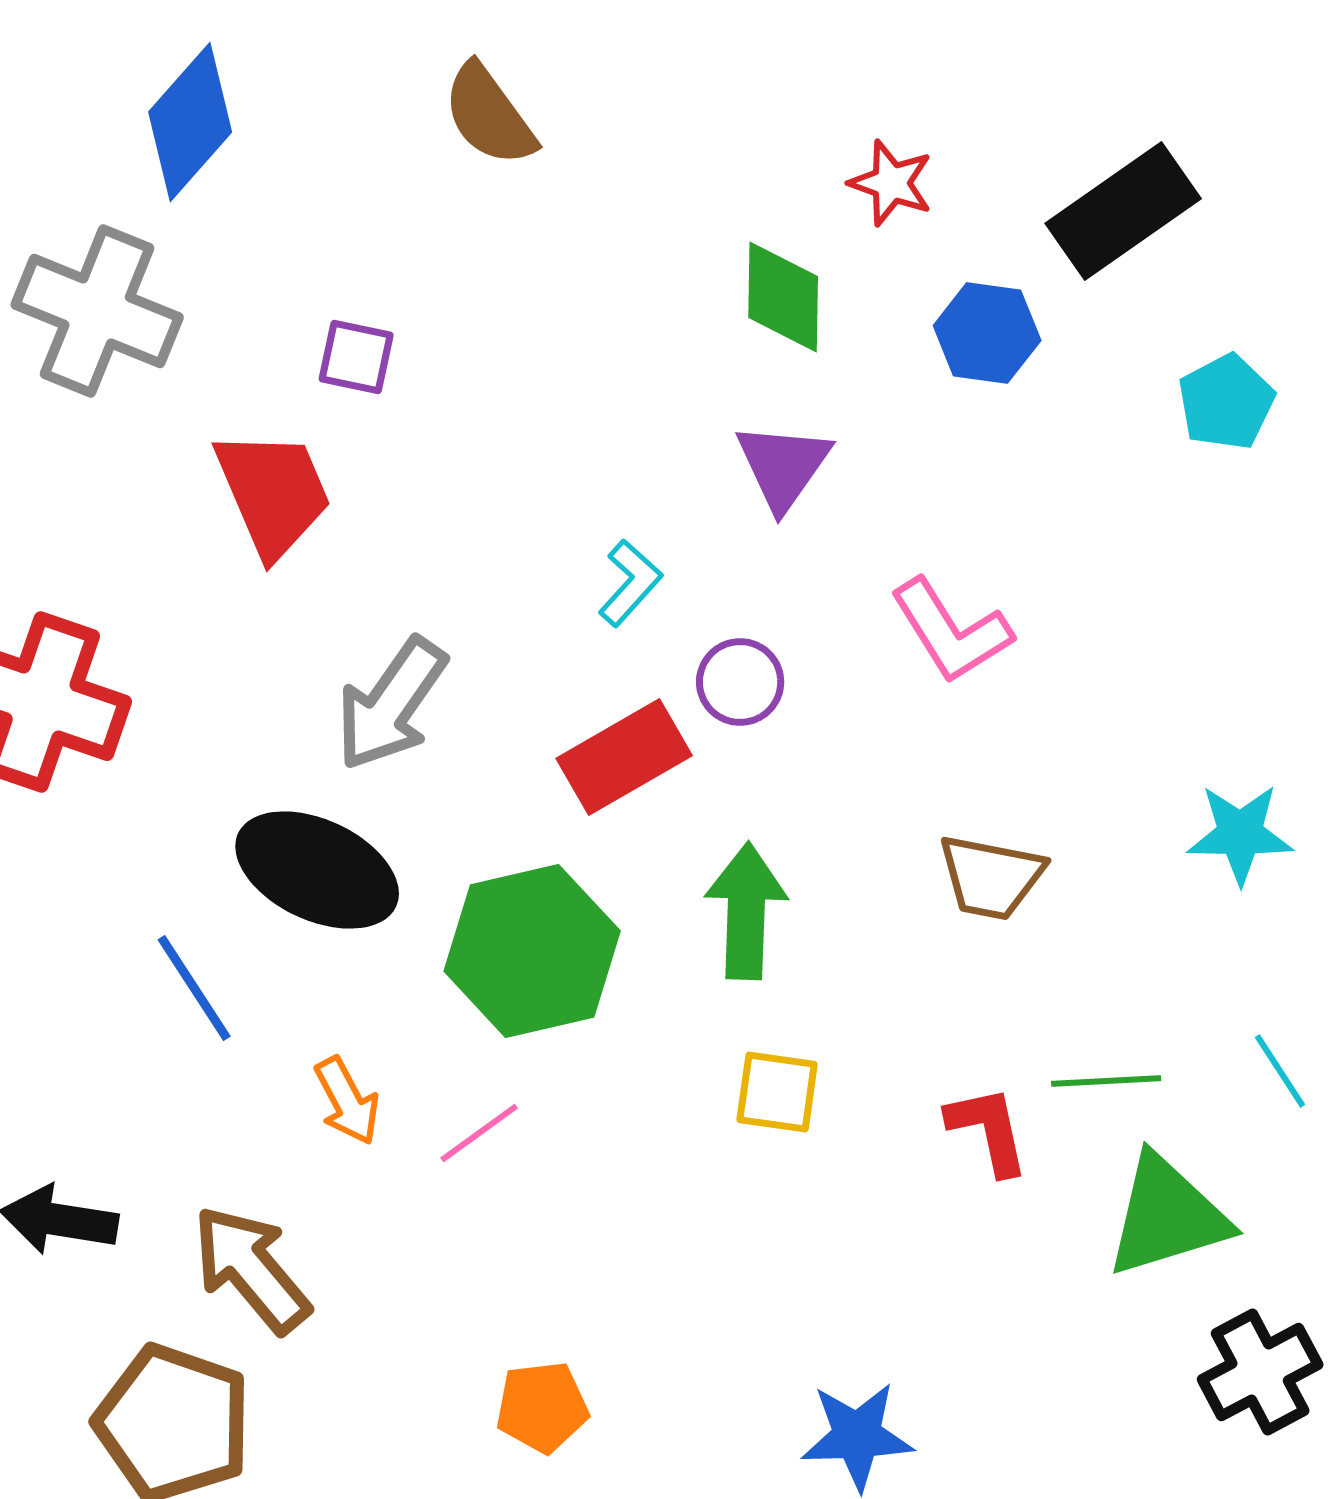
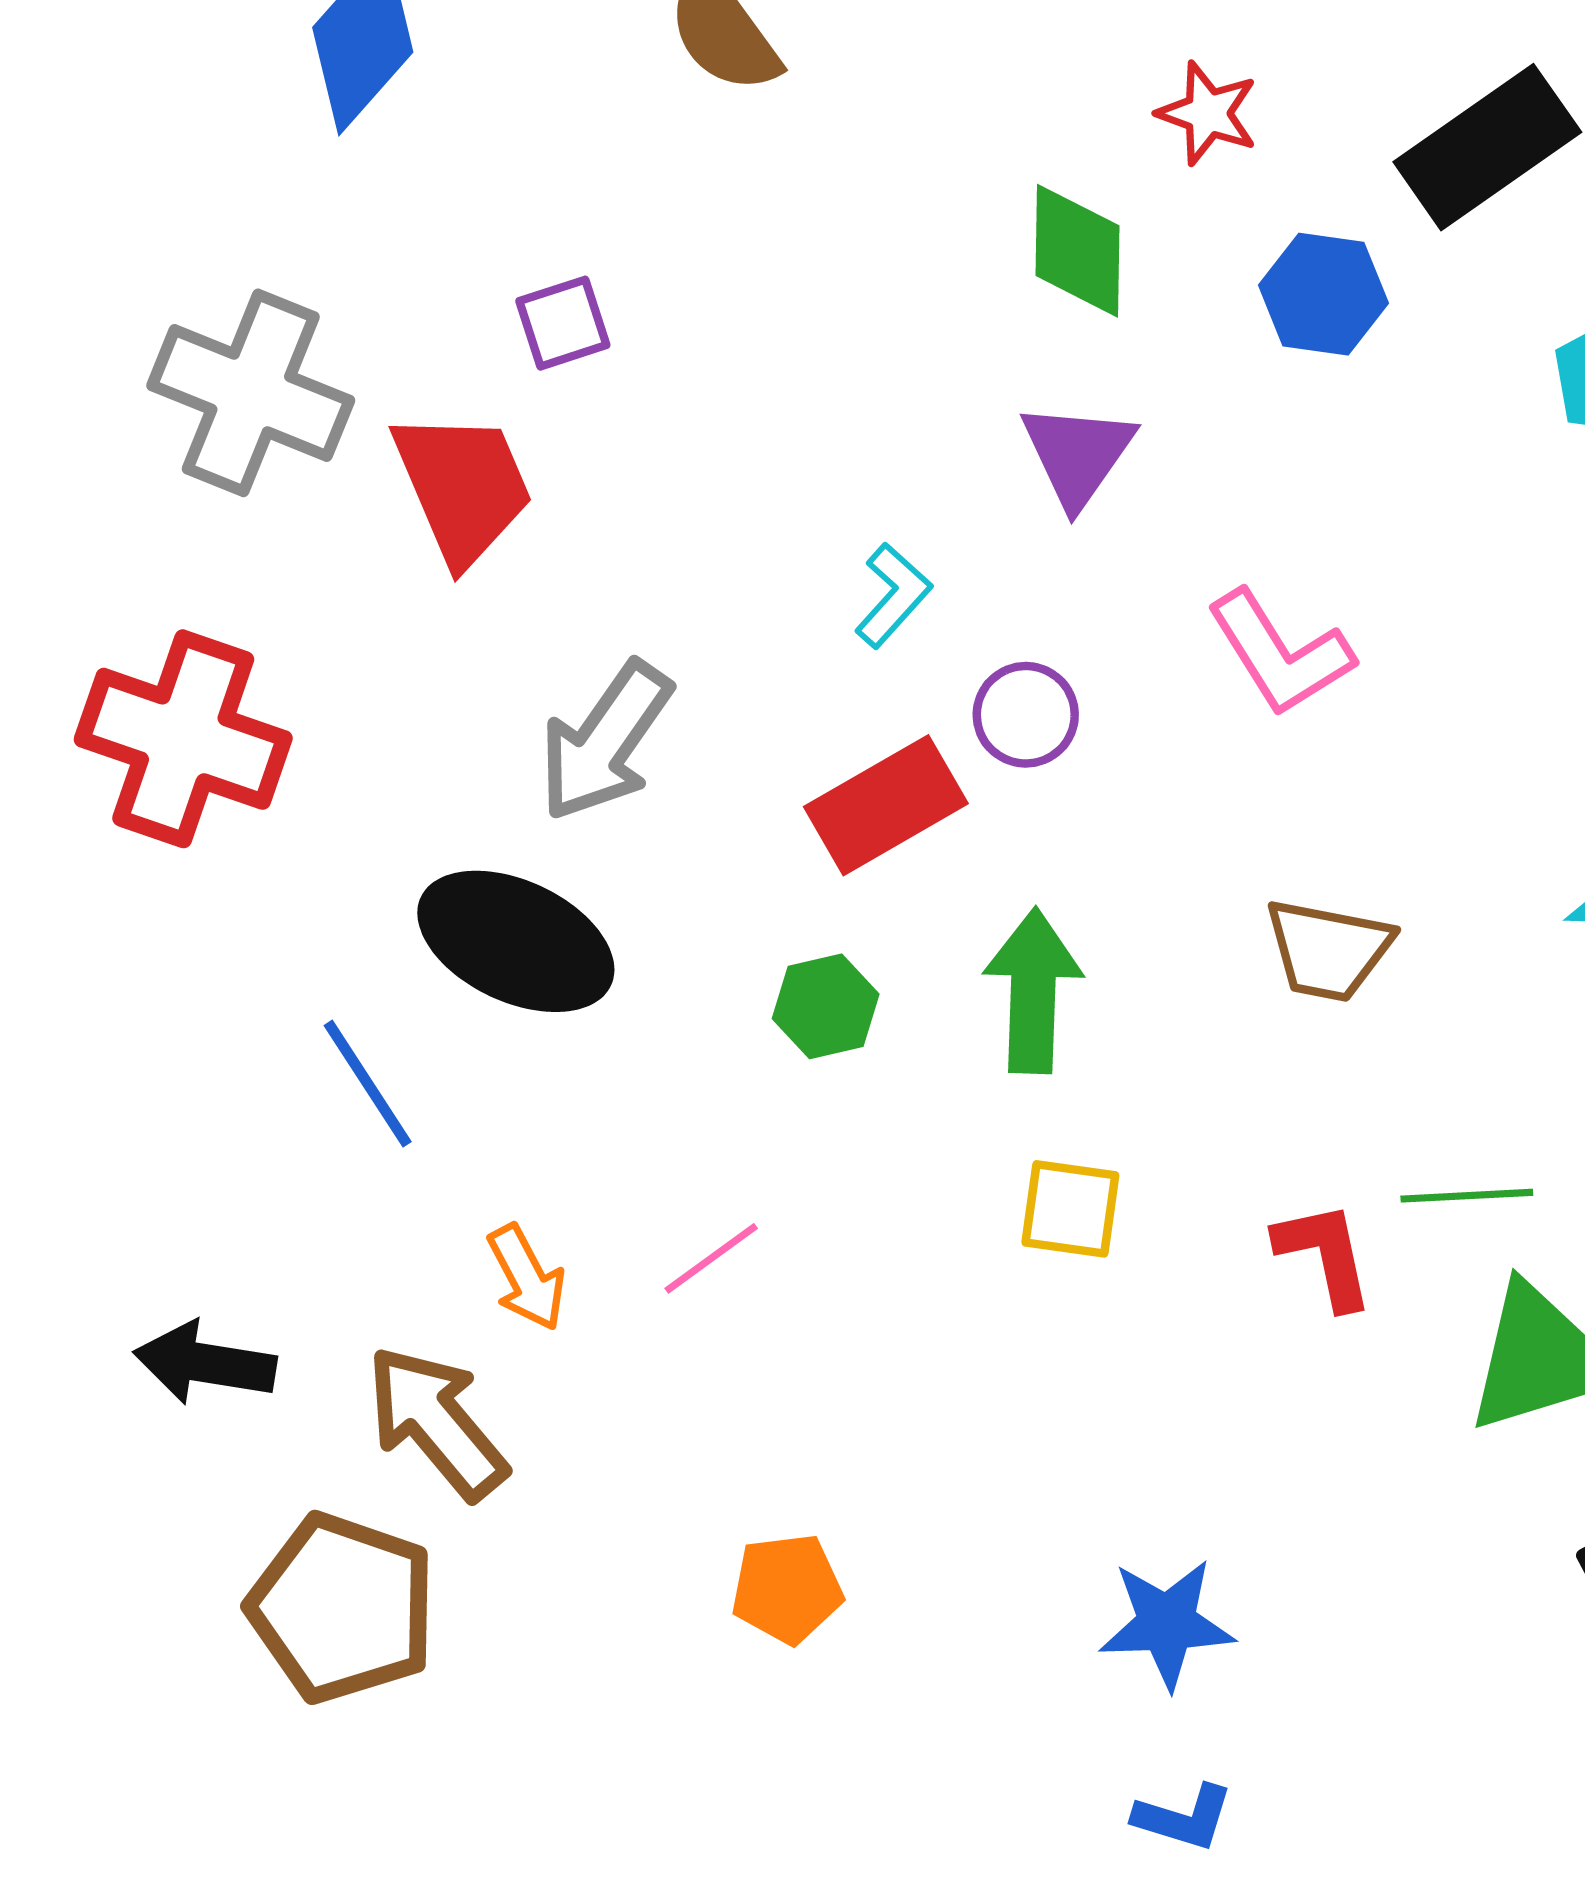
gray cross: (97, 311) -> (251, 393), moved
purple square: (356, 357) -> (563, 323), turned -30
green hexagon: (532, 951) -> (826, 1006), moved, size x0.5
orange arrow: (347, 1101) -> (527, 1278), moved

